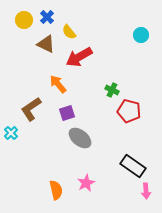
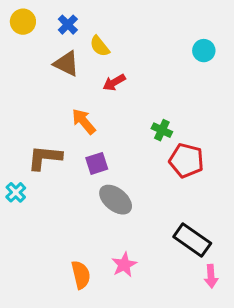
yellow circle: (24, 20) -> (23, 22), moved
red arrow: (79, 57) -> (114, 82), size x0.6
brown L-shape: (31, 109) -> (45, 158), turned 40

